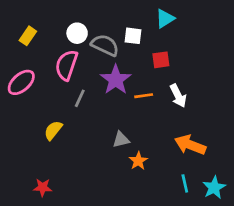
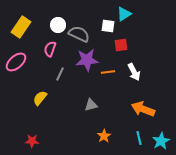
yellow rectangle: (28, 36) -> (21, 27), size x1.5
white square: (133, 36) -> (108, 26), moved
pink semicircle: (66, 65) -> (50, 49), size x0.7
purple star: (116, 80) -> (87, 60), turned 30
orange star: (138, 161) -> (104, 136), moved

